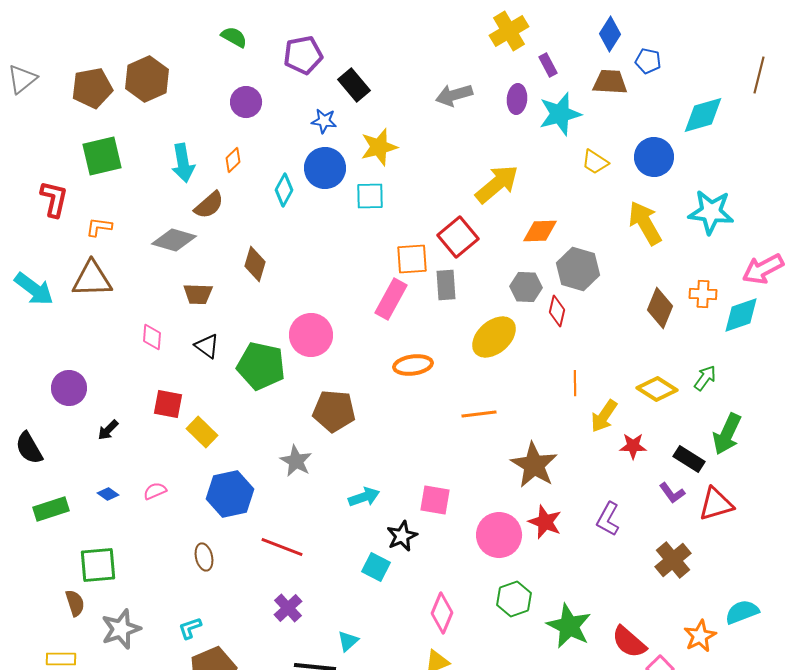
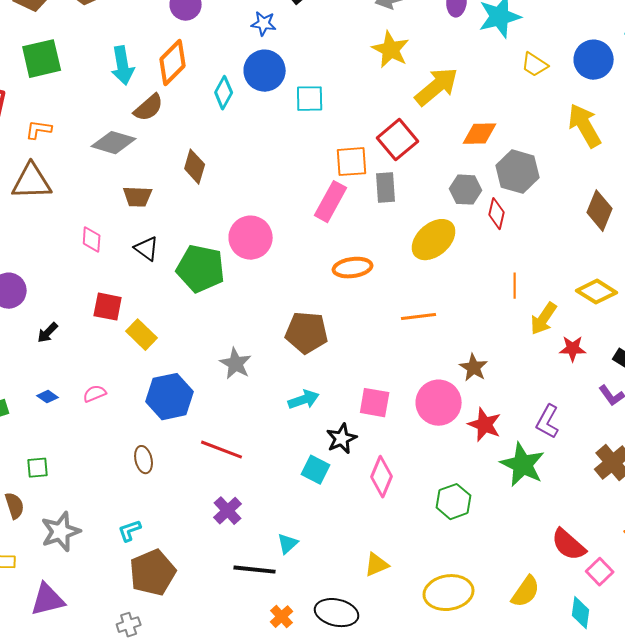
yellow star: (379, 147) -> (391, 50), moved, turned -30
orange diamond: (233, 160) -> (173, 63), size x1.8
brown pentagon: (334, 411) -> (307, 333), moved
brown star: (534, 465) -> (474, 368), size x0.6
pink circle: (499, 535) -> (439, 403), moved
green square: (98, 565) -> (38, 468), size x0.6
pink diamond: (442, 613) -> (382, 477), moved
green star: (569, 626) -> (523, 465), moved

